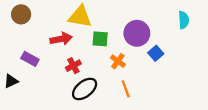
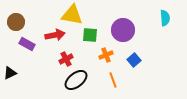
brown circle: (21, 14) -> (16, 22), moved
blue square: (156, 53) -> (134, 60), moved
purple rectangle: (30, 59) -> (27, 44), moved
orange cross: (118, 61) -> (106, 55), turned 32

